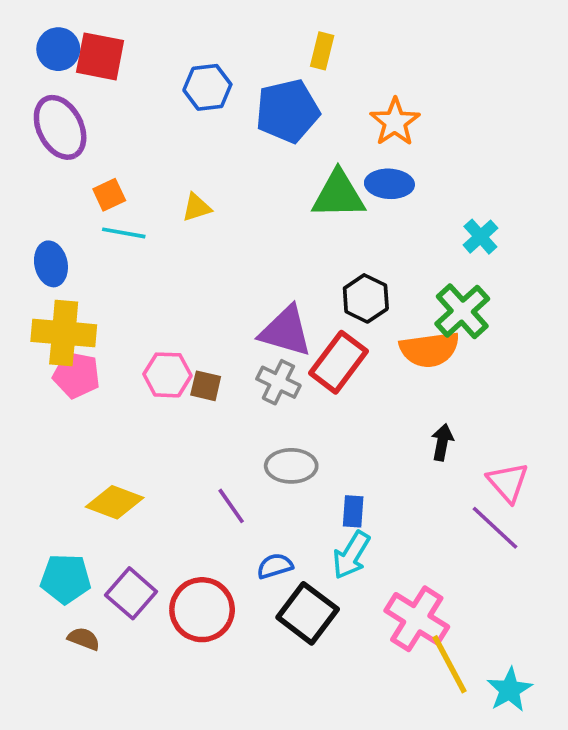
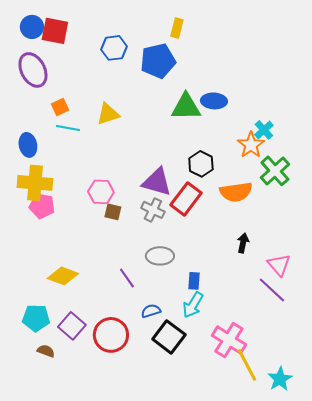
orange star: (395, 122) -> (251, 145), moved
yellow triangle: (197, 207) -> (108, 114), size x1.4
green cross: (462, 311) -> (275, 171), moved
pink hexagon: (167, 375) -> (101, 192), moved

